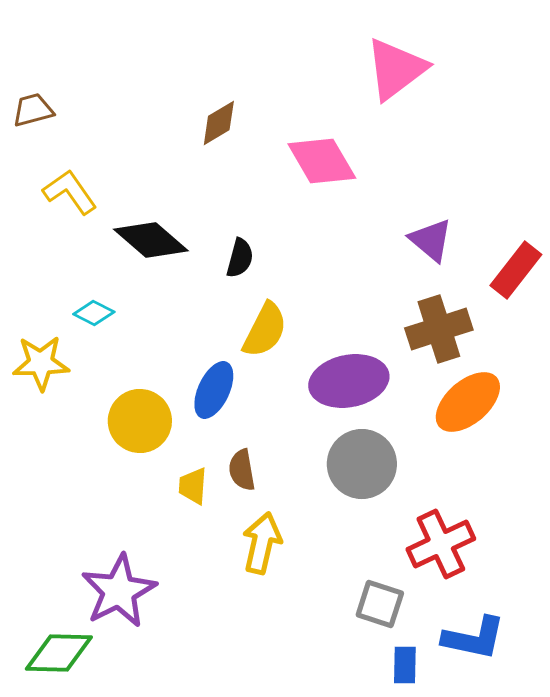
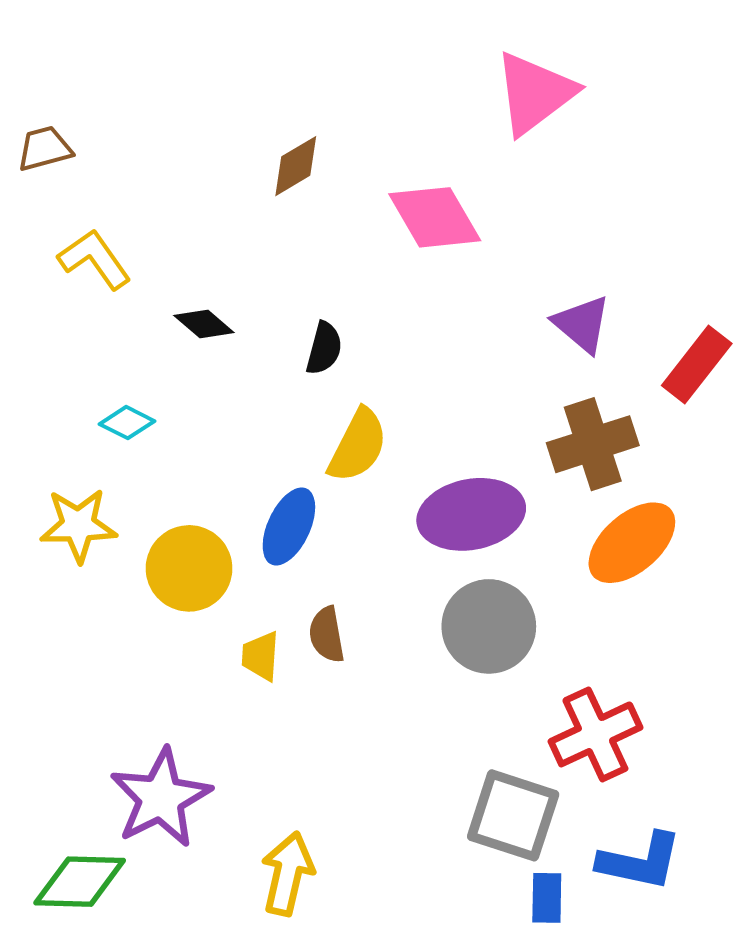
black diamond: (151, 240) -> (204, 324), size x0.6
yellow star: (41, 363) -> (78, 525), moved
yellow arrow: (262, 543) -> (288, 874), moved
gray square: (380, 604) -> (513, 815), size x1.4

